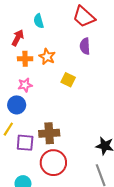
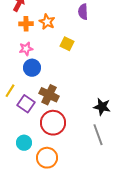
blue circle: (17, 105) -> (32, 68), moved
brown cross: (49, 133) -> (49, 95), turned 30
purple square: (25, 143) -> (26, 104), turned 30

